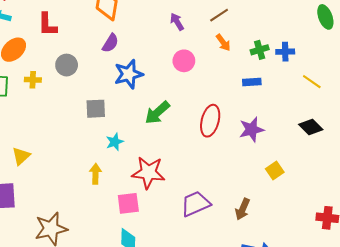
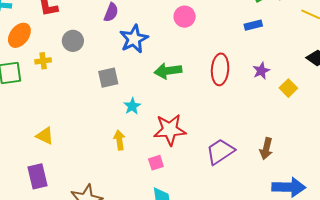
green arrow: (157, 113) -> (168, 71), turned 44
purple star: (252, 130) -> (261, 71), size x0.7
yellow triangle: (21, 156) -> (45, 136), turned -42
yellow square: (275, 170) -> (288, 88), moved
pink square: (128, 203) -> (156, 163), size x0.7

